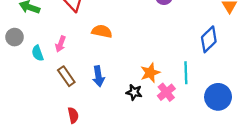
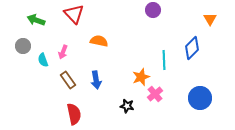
cyan line: (186, 73) -> (164, 60), moved
black star: (134, 92) -> (127, 106), moved
red semicircle: (73, 115) -> (74, 114), size x1.5

